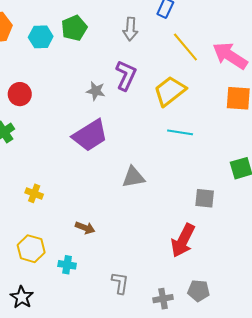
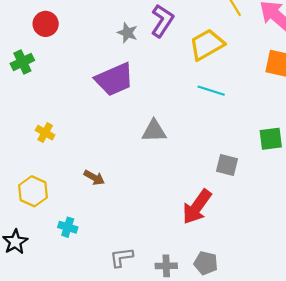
cyan cross: (67, 265) -> (68, 227), moved
gray L-shape: (120, 283) -> (121, 257), moved, turned -115

